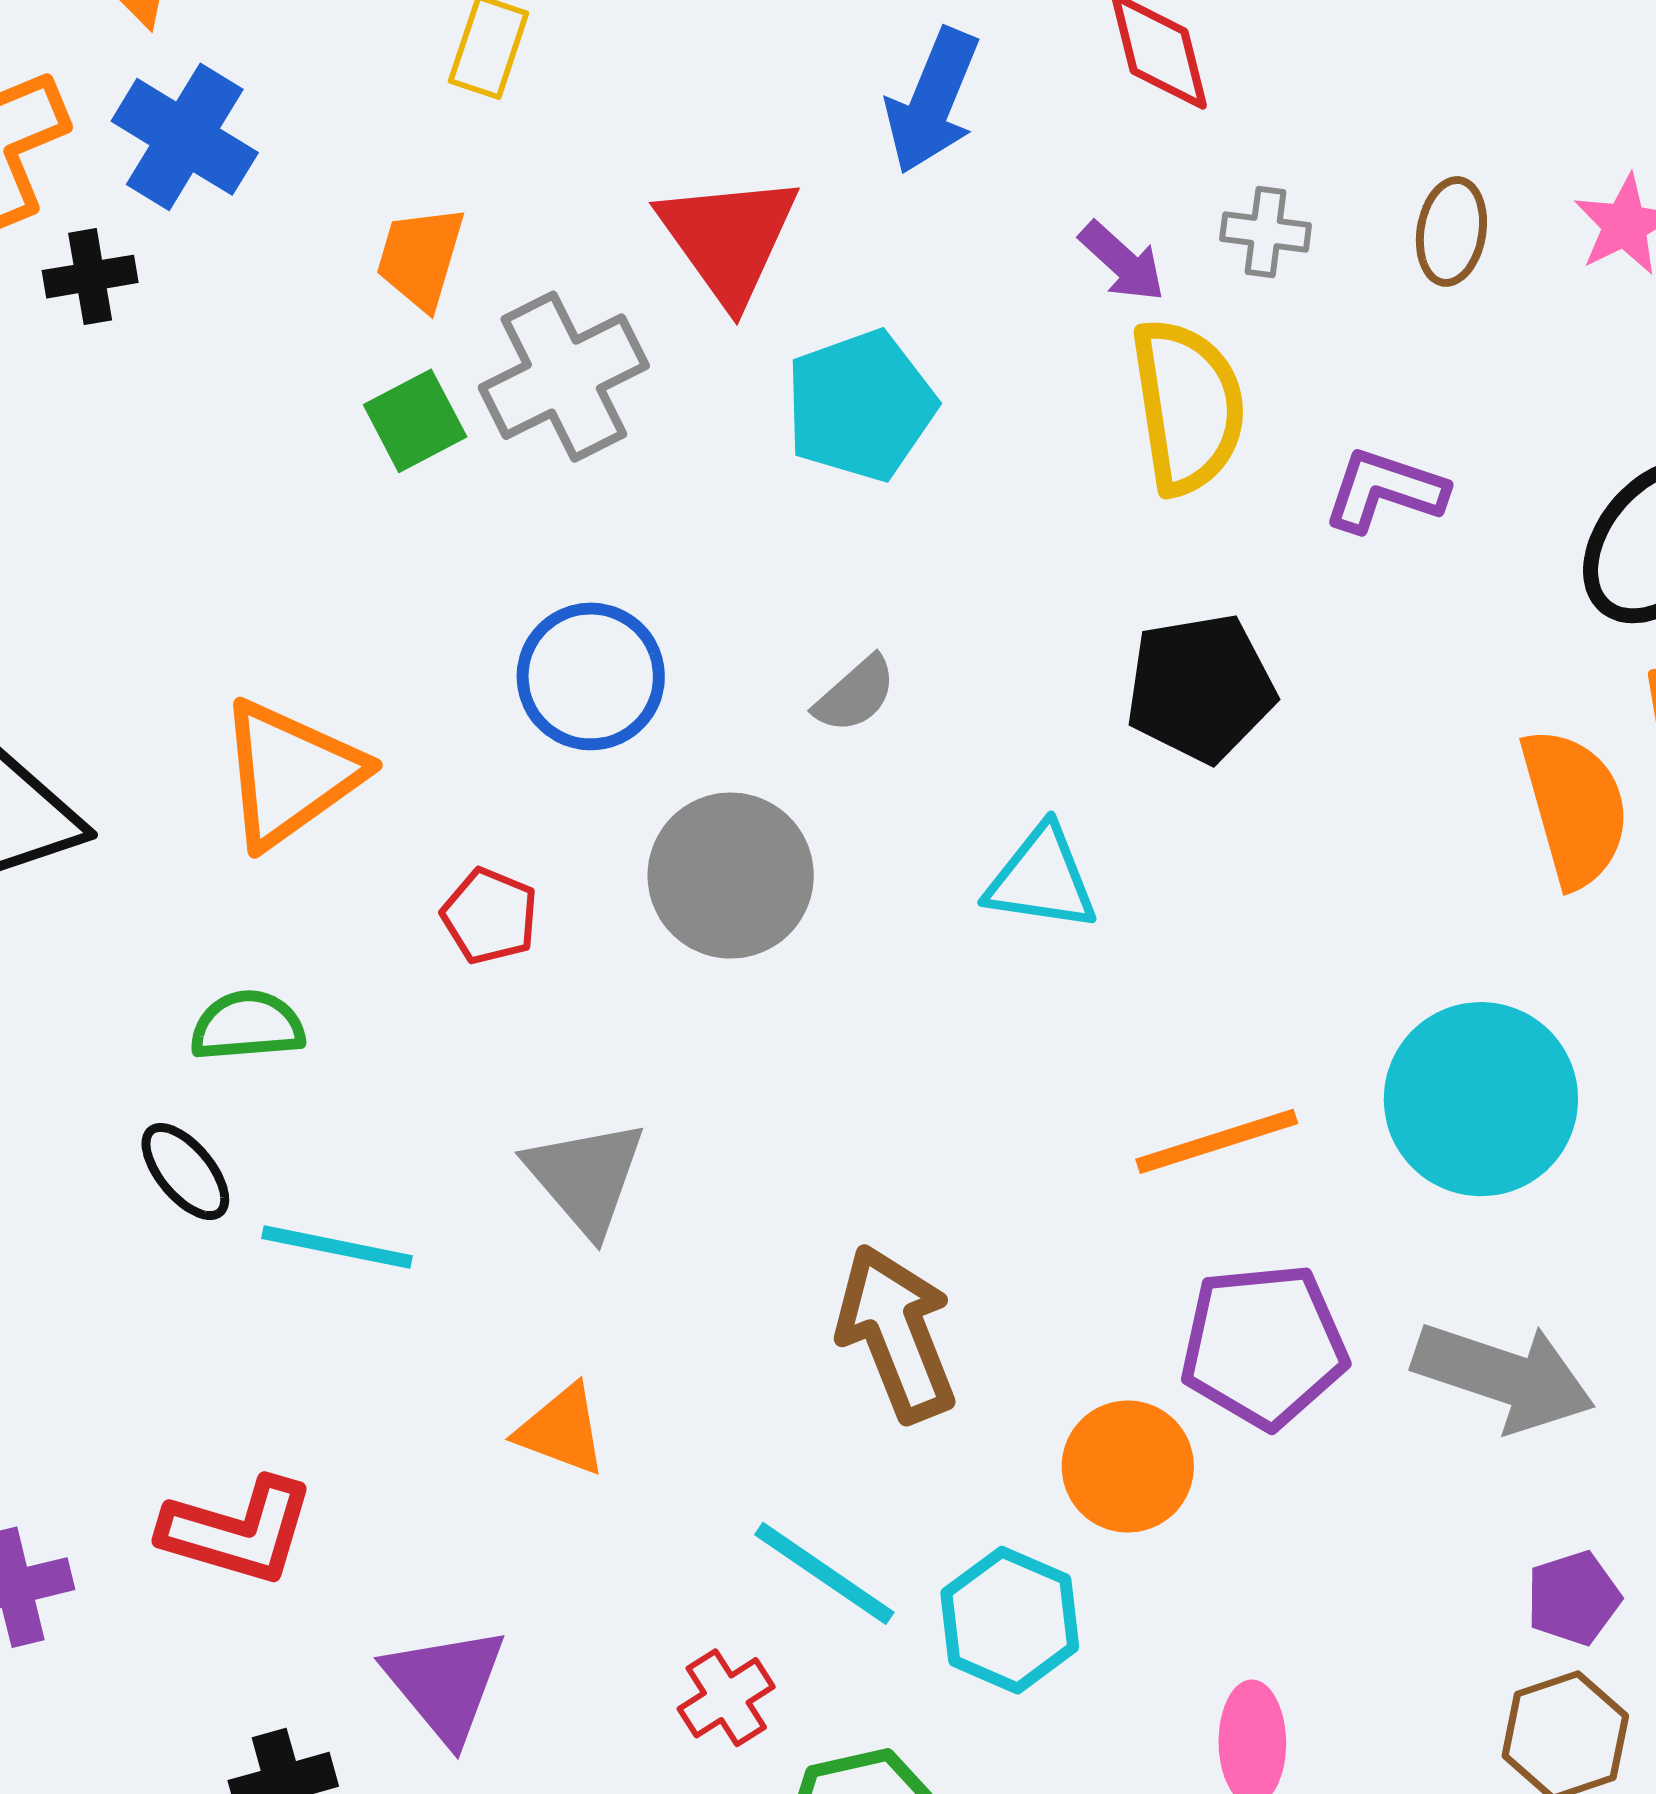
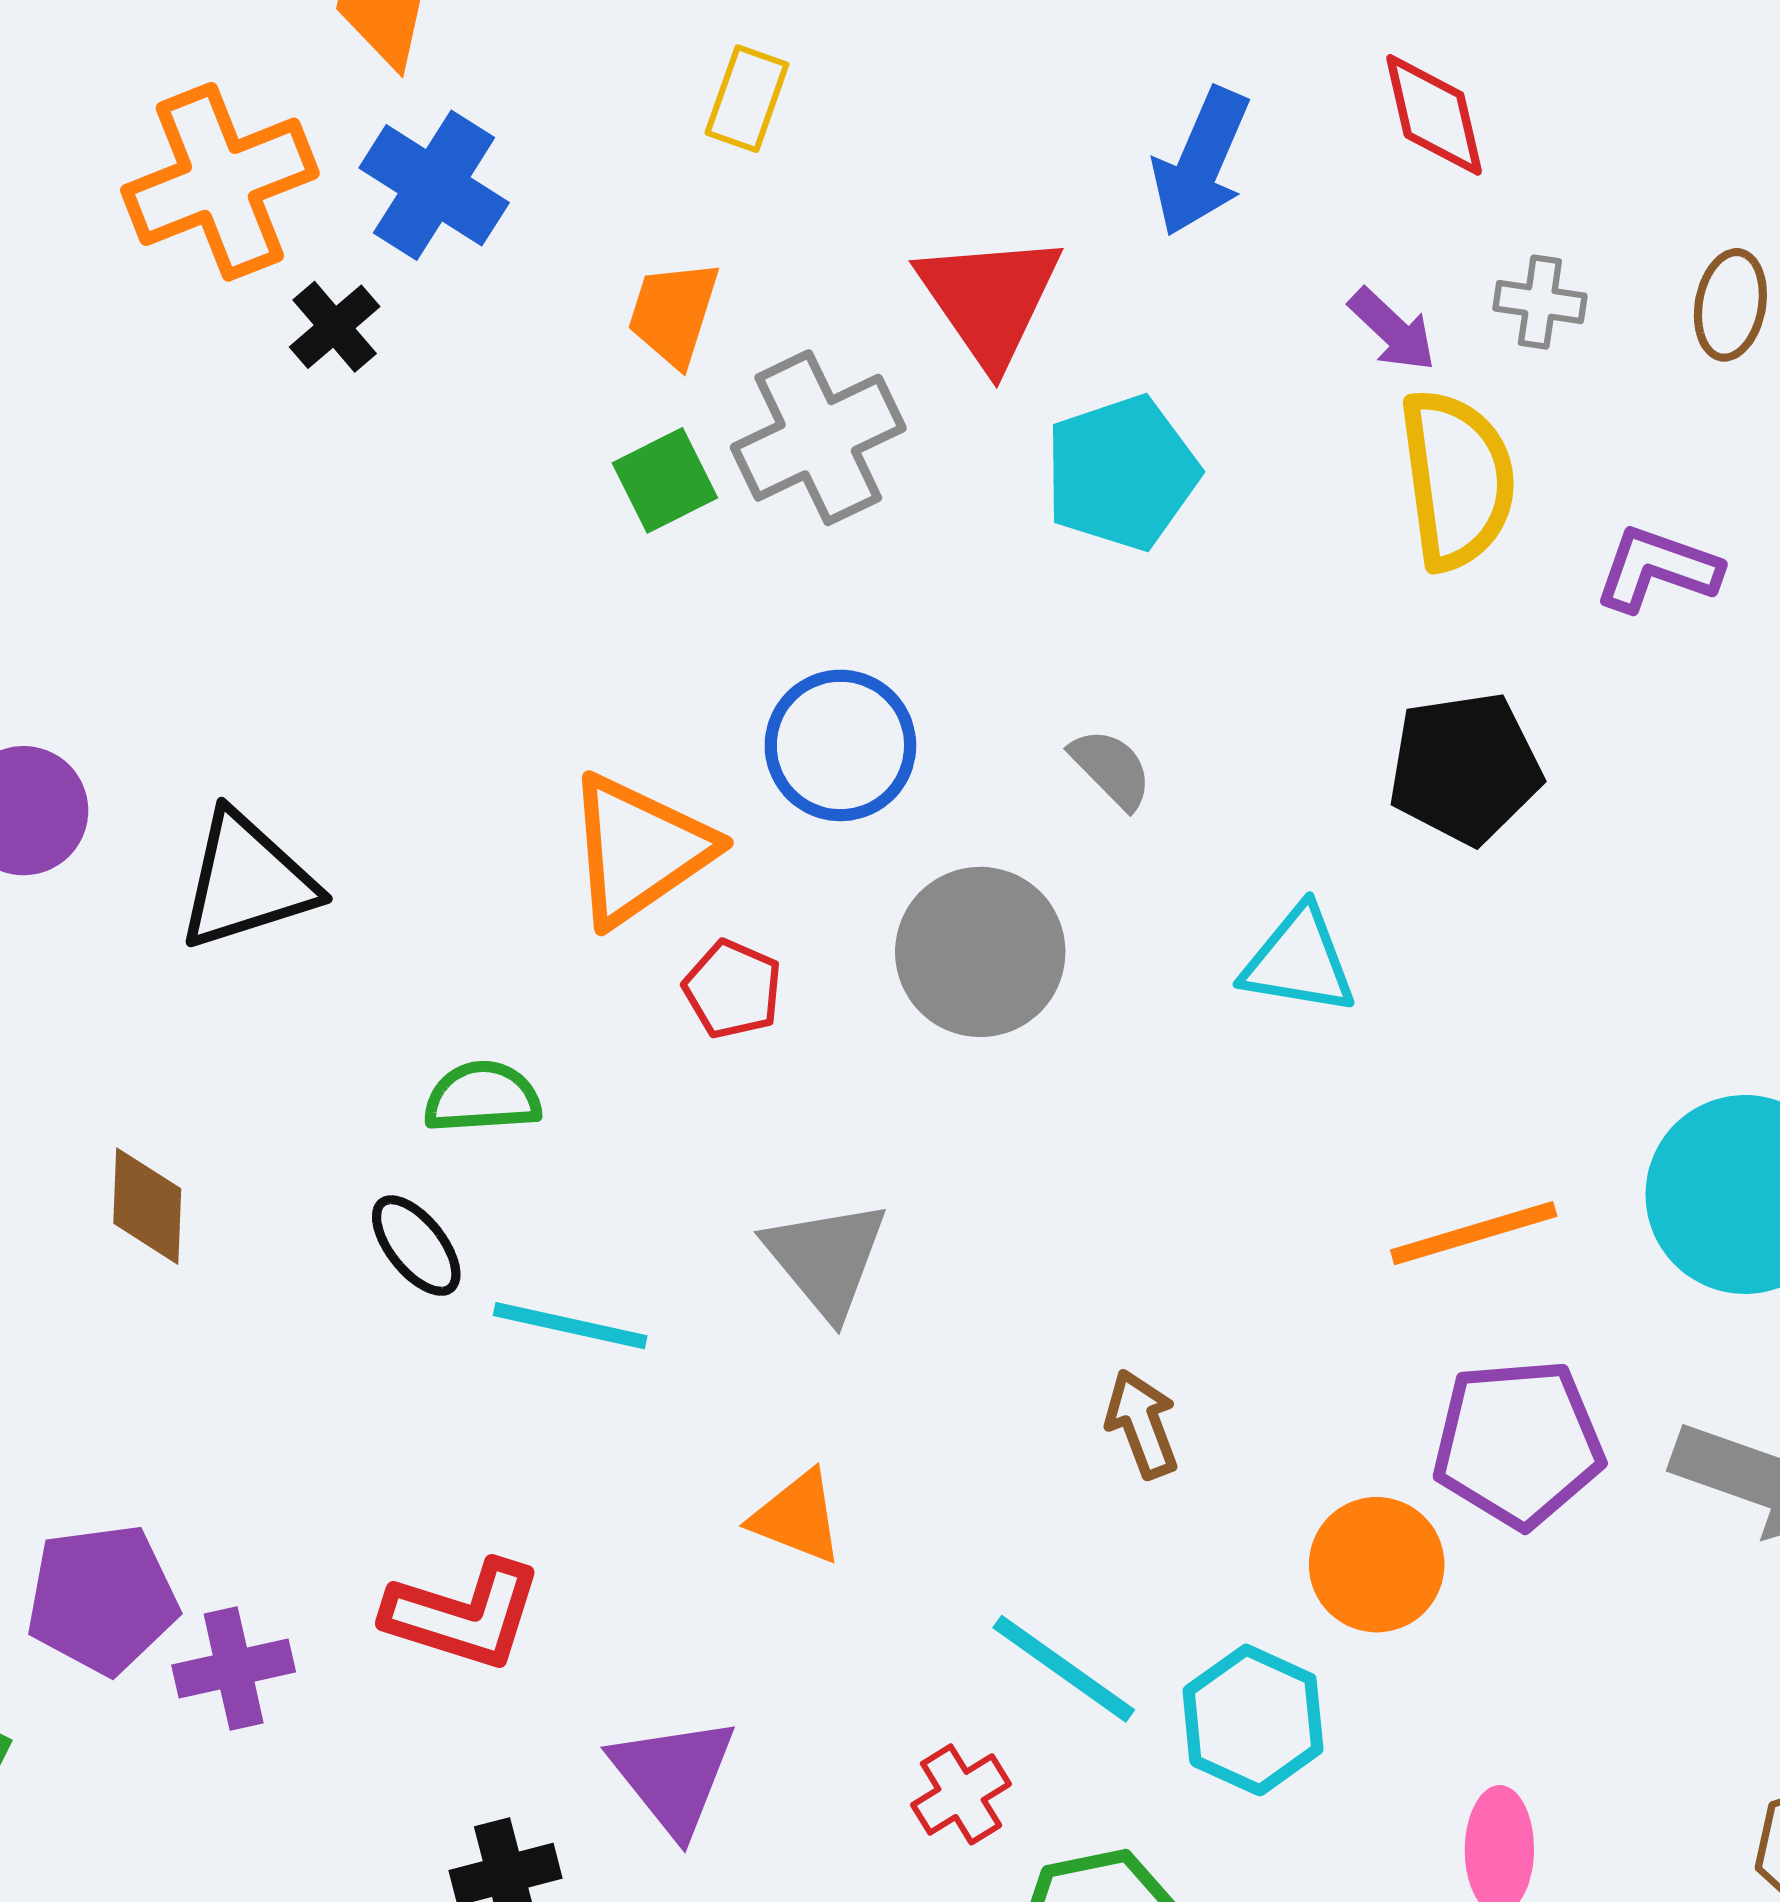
black cross: (90, 277) -> (335, 327), turned -32
gray semicircle: (855, 694) -> (1111, 769), turned -94
orange triangle: (290, 774) -> (639, 850), moved
brown arrow: (896, 1333) -> (1142, 1424), size x0.6

